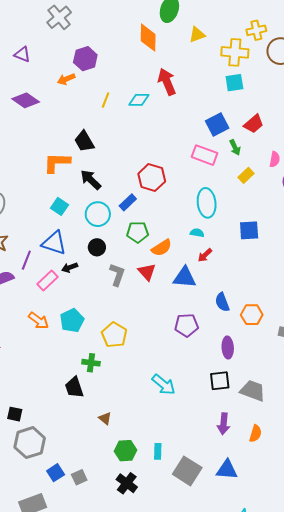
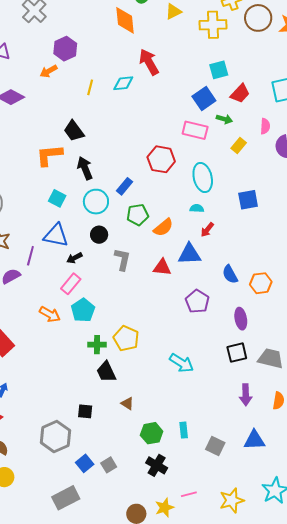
cyan square: (234, 83) -> (219, 70), moved
green arrow: (235, 147) -> (224, 119), turned -42
red hexagon: (152, 178) -> (161, 159), moved
black arrow: (91, 180) -> (85, 168), turned 30
red triangle: (147, 272) -> (162, 267), moved, turned -36
pink rectangle: (48, 280) -> (71, 284), moved
purple pentagon: (186, 325) -> (197, 301), turned -30
yellow pentagon: (114, 335) -> (126, 338), moved
green cross: (91, 363) -> (97, 345), moved
black trapezoid: (74, 388) -> (106, 372), moved
black square: (15, 414) -> (85, 411), moved
gray square: (187, 471) -> (215, 446), size x0.7

